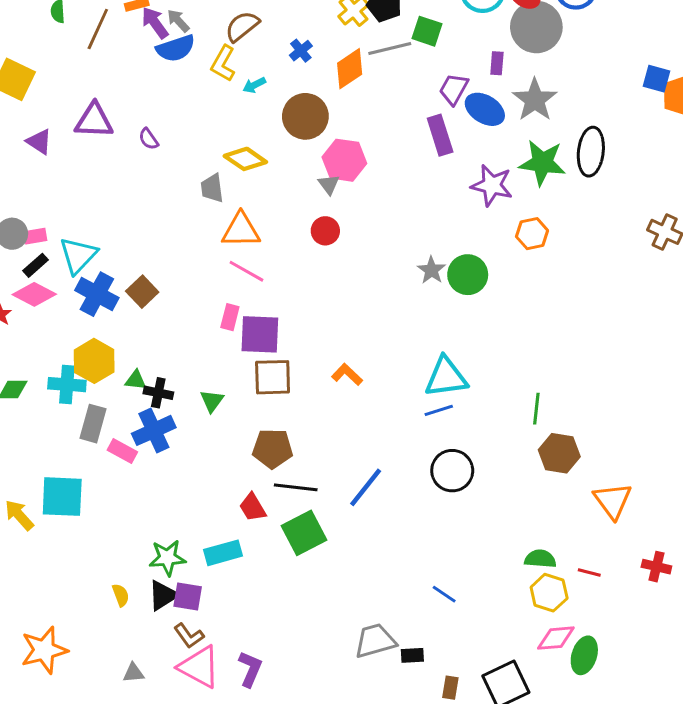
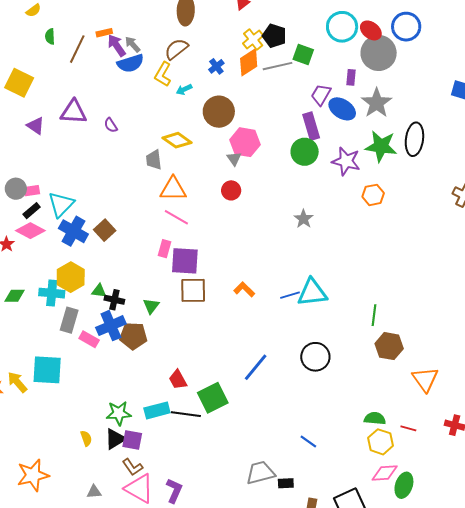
orange diamond: (350, 69) -> (249, 62), moved
green circle: (468, 275) -> (305, 152), moved
blue line: (439, 410) -> (290, 295), moved
brown pentagon: (273, 449) -> (133, 336), moved
black line: (296, 487) -> (186, 414), moved

